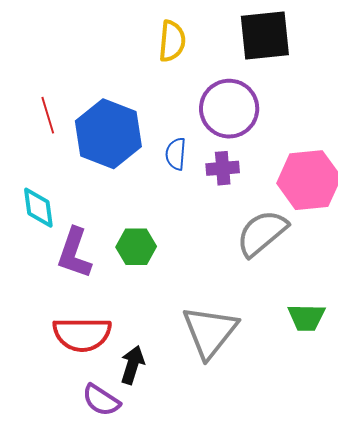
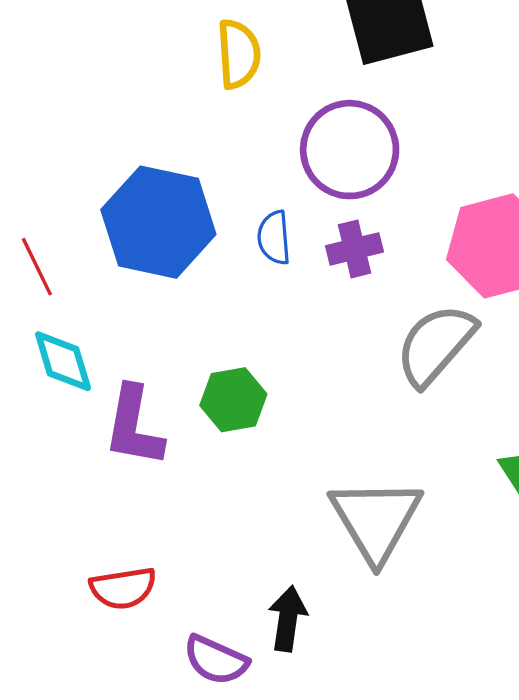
red line: (48, 115) -> (37, 267), moved
red semicircle: (82, 334) -> (123, 588), moved, size x0.7
black arrow: (132, 365) -> (288, 619), moved

